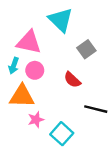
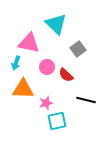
pink circle: (35, 70) -> (47, 67), moved
pink star: (36, 120) -> (46, 103), moved
cyan square: (62, 134) -> (57, 121), turned 36

